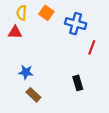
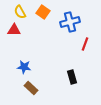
yellow semicircle: (22, 13) -> (20, 12), turned -32
blue cross: (76, 24) -> (70, 22), turned -30

